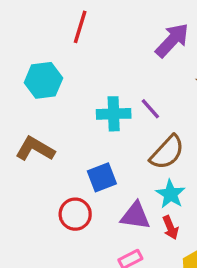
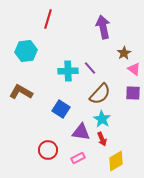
purple arrow: (172, 40) -> (103, 27), turned -55
blue square: (102, 177) -> (61, 109), turned -36
red circle: (75, 214) -> (48, 150), moved

